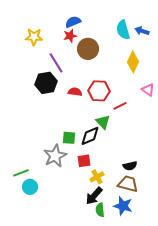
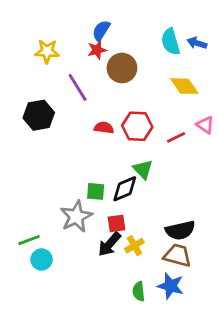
blue semicircle: (73, 22) -> (101, 31), turned -35
yellow diamond: (133, 62) -> (184, 86), turned -60
black hexagon: (46, 83) -> (39, 115), moved
red line: (120, 106) -> (176, 137), moved
black semicircle: (130, 166) -> (180, 230), size x1.5
black arrow: (94, 196) -> (110, 244), moved

